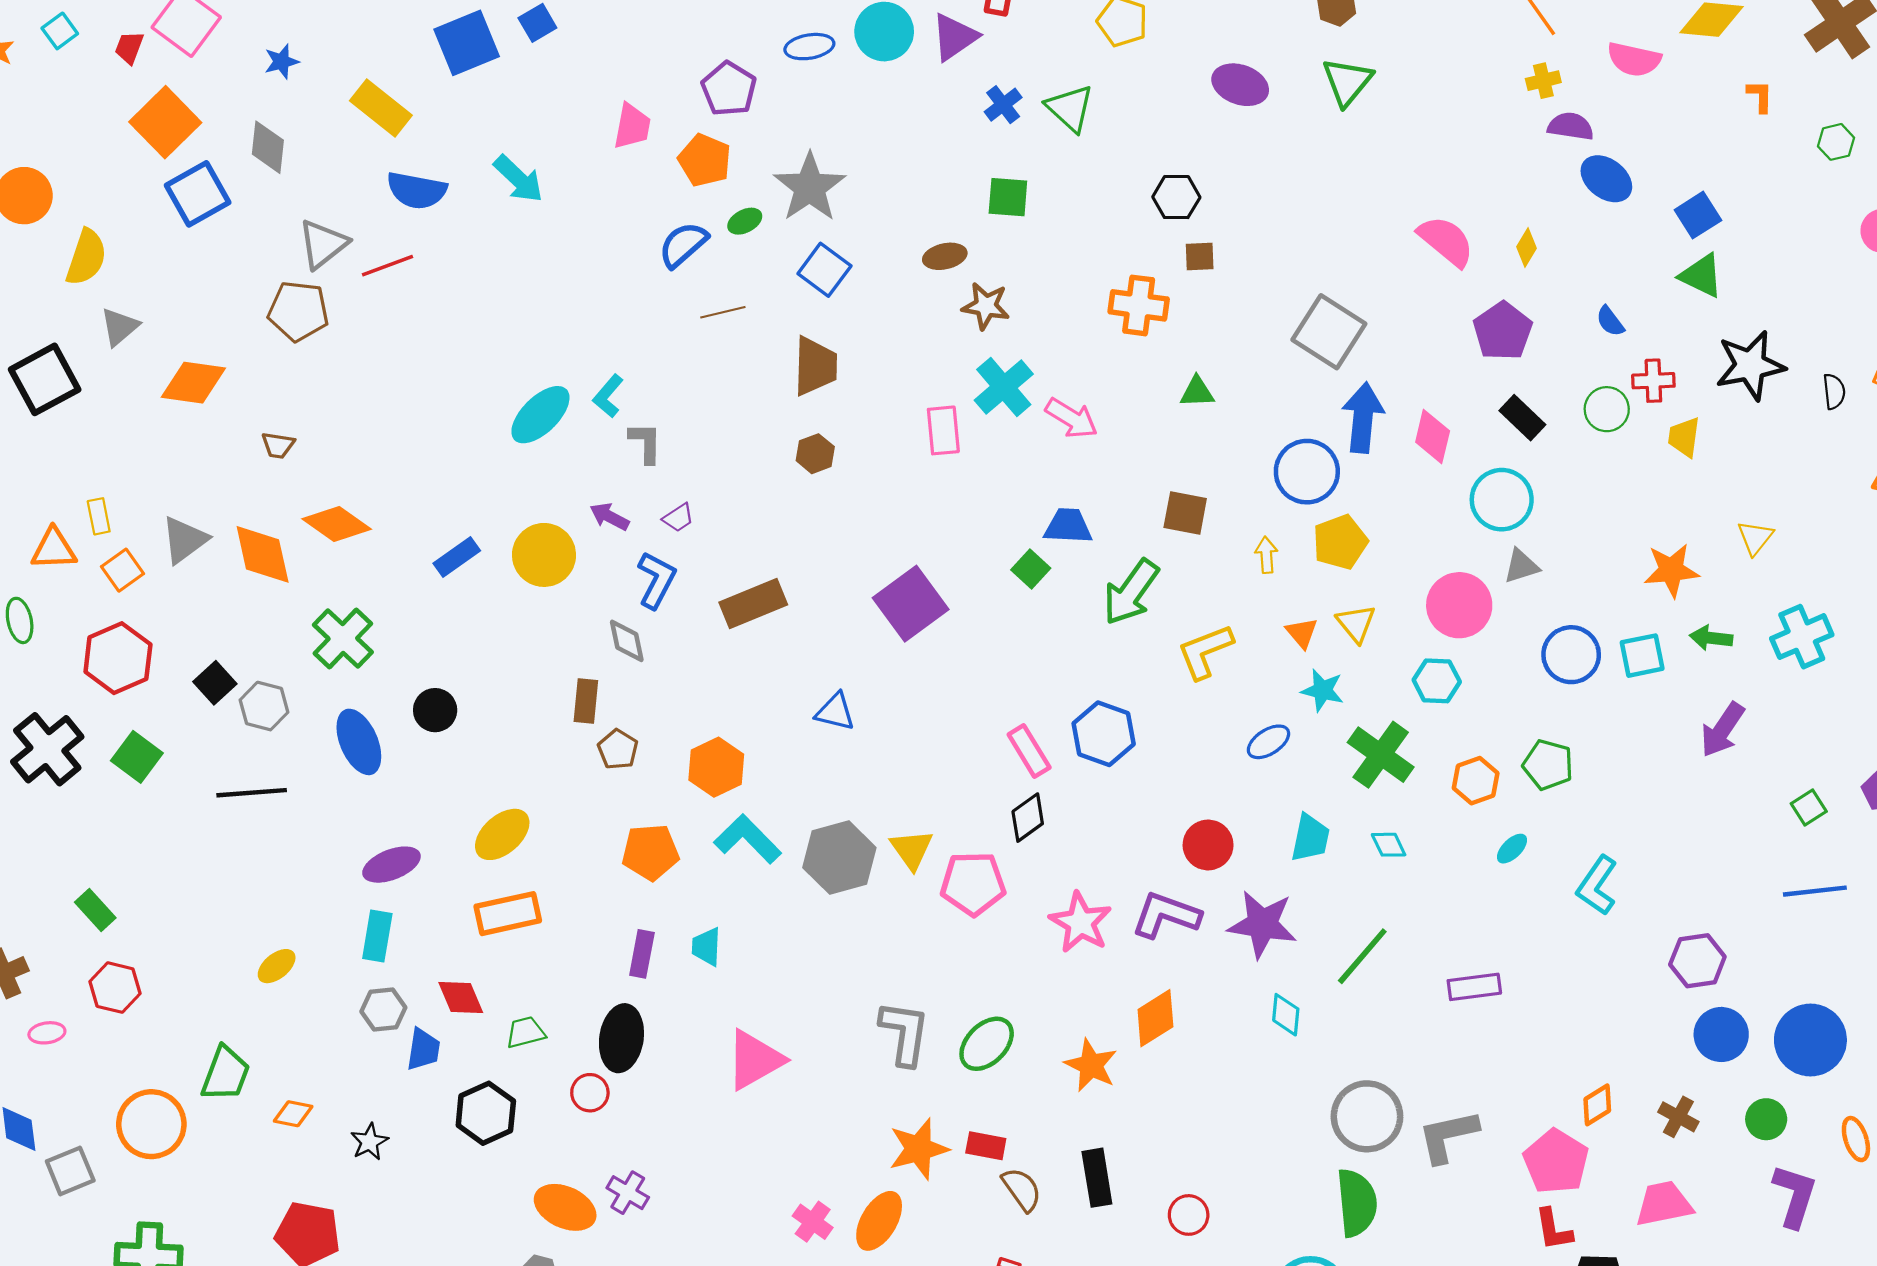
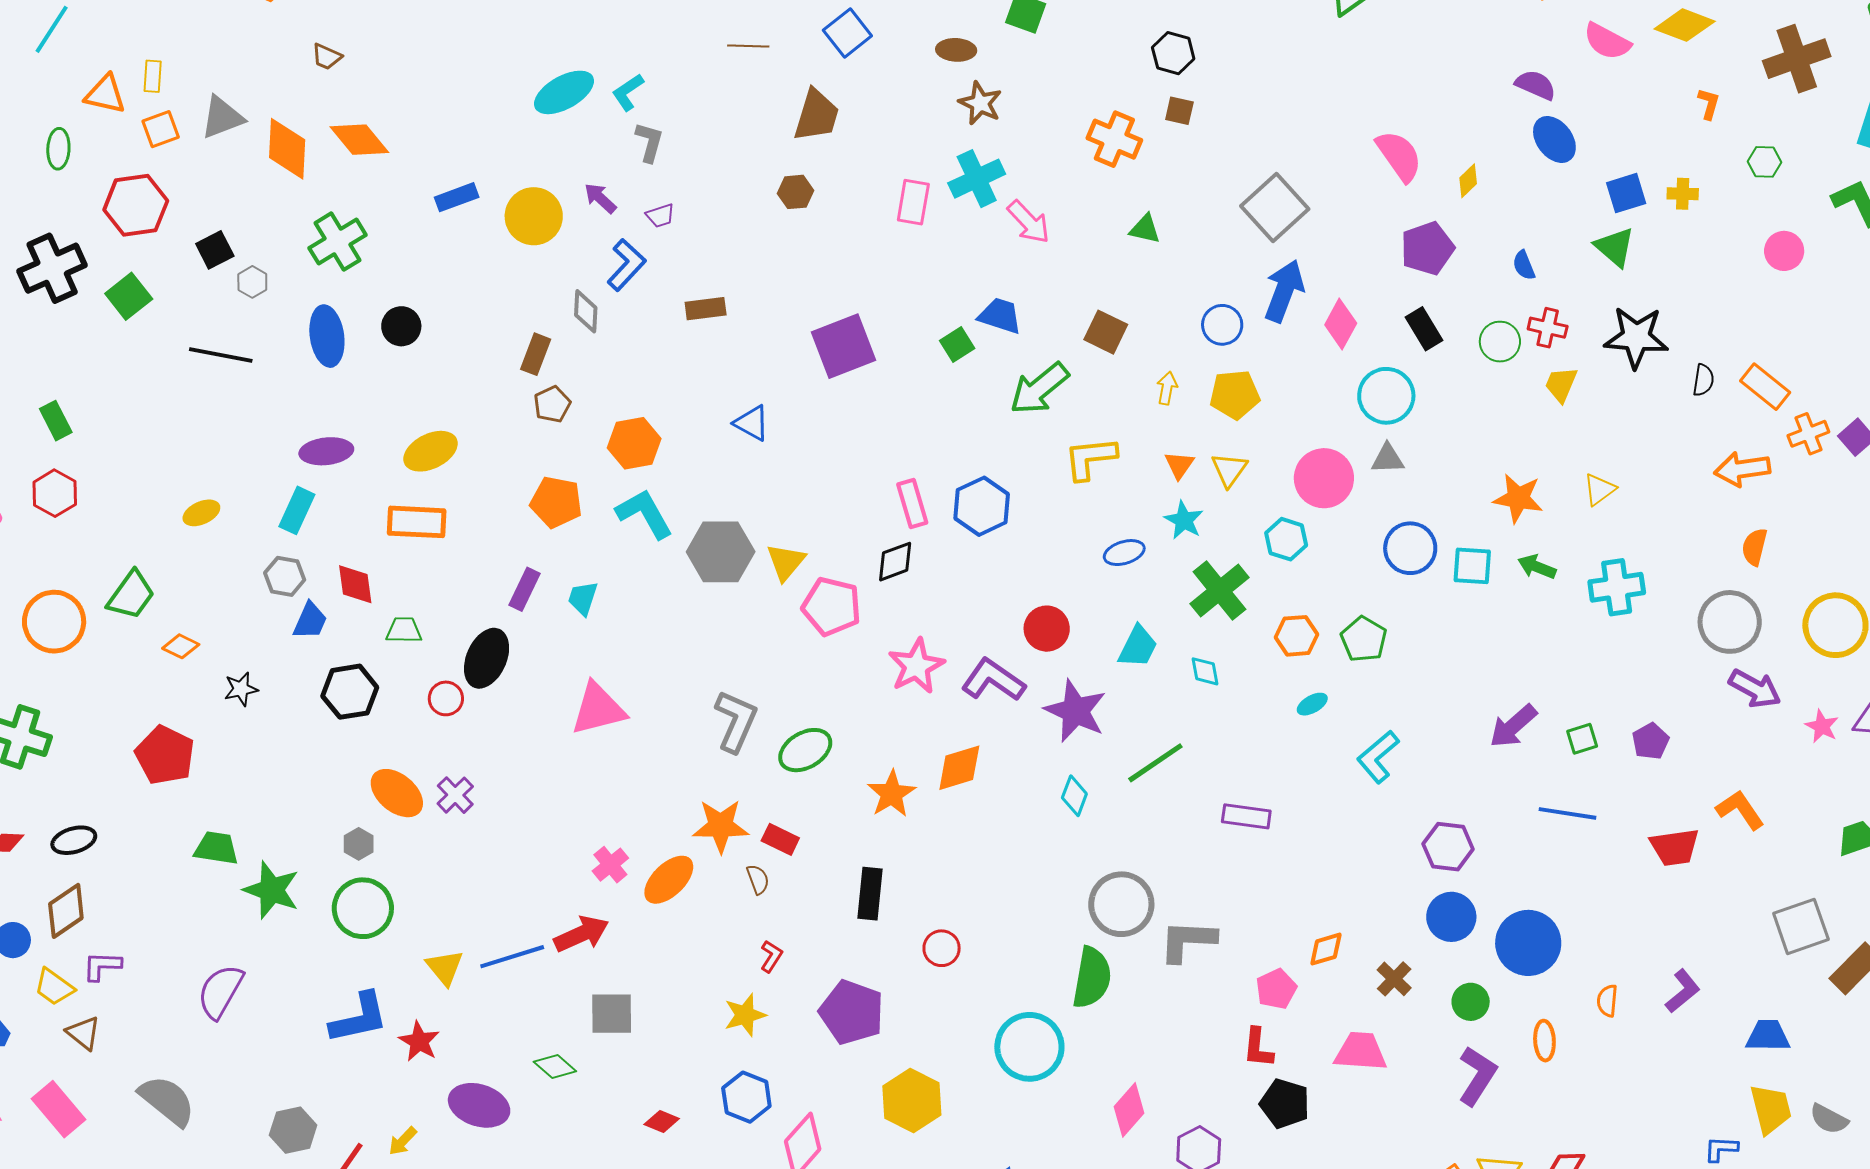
yellow cross: (1543, 81) -> (1683, 194), moved
blue circle: (1307, 472) -> (1222, 325), size x0.7
brown rectangle: (753, 604) -> (706, 309), size x0.7
gray hexagon: (264, 706) -> (252, 282), size x0.7
purple arrow: (1722, 730) -> (1513, 726), moved
pink pentagon: (1556, 1162) -> (1276, 989), size x0.7
brown semicircle: (1022, 1189) -> (758, 879), moved, size x0.7

